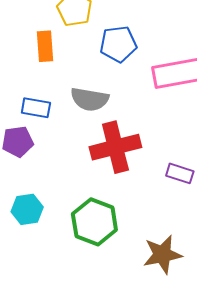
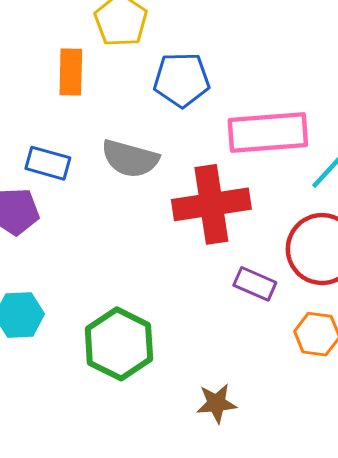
red cross: (115, 147) -> (211, 204), moved
brown star: (162, 254) -> (216, 403), size x0.7

